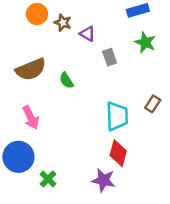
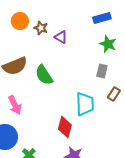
gray rectangle: (110, 57) -> (102, 71), moved, turned 32
green semicircle: (66, 81) -> (44, 75), size x1.5
red diamond: (118, 153) -> (65, 127), moved

